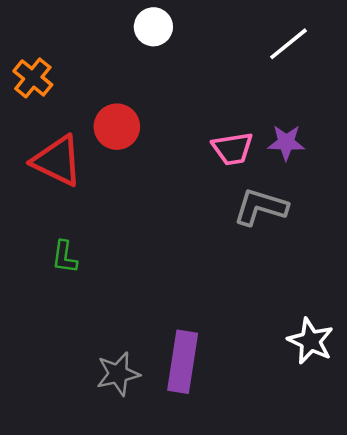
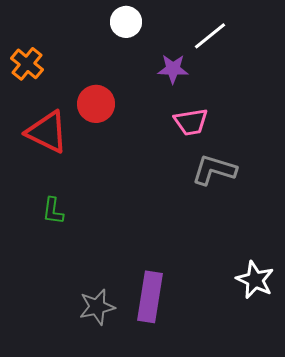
white line: (289, 44) -> (210, 36), moved
purple star: (286, 142) -> (173, 69), moved

